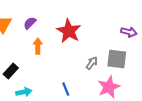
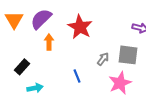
purple semicircle: (30, 23) -> (41, 19), size x1.6
blue line: (66, 89) -> (77, 76), moved

